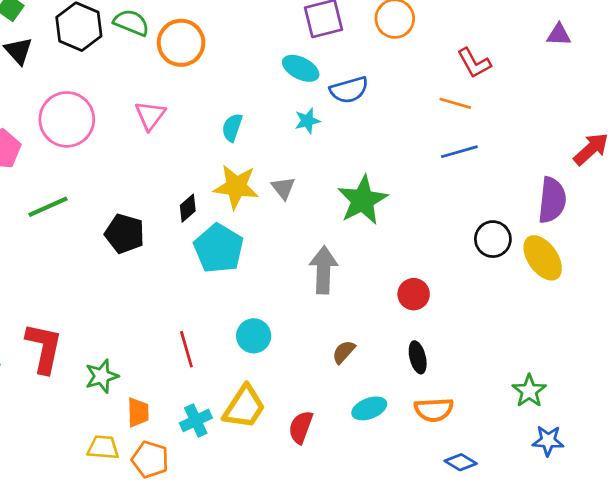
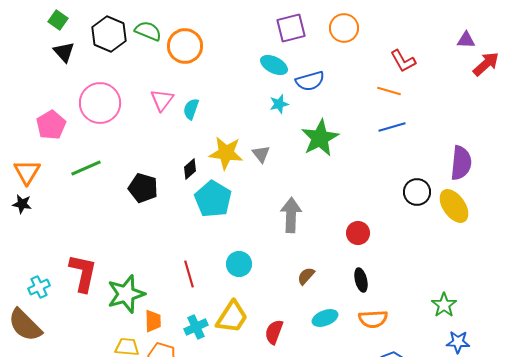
cyan semicircle: (232, 127) -> (191, 109), moved
red arrow: (591, 149) -> (486, 64), moved
green star: (363, 200) -> (320, 138), moved
green star: (102, 376) -> (126, 294), size x1.5

